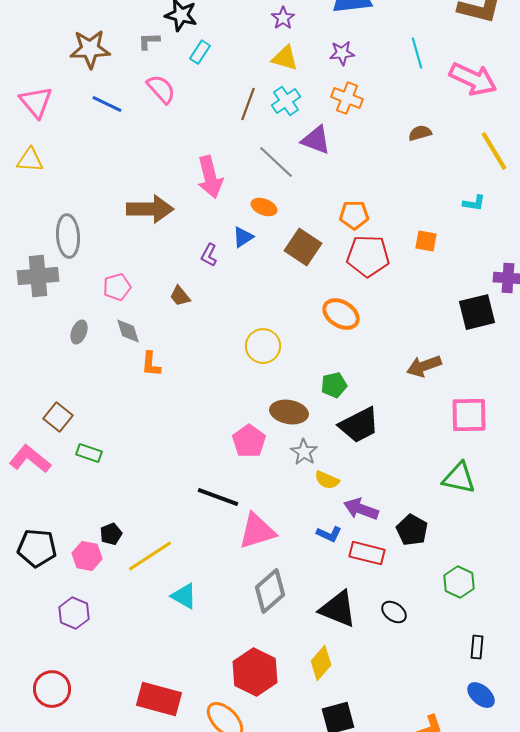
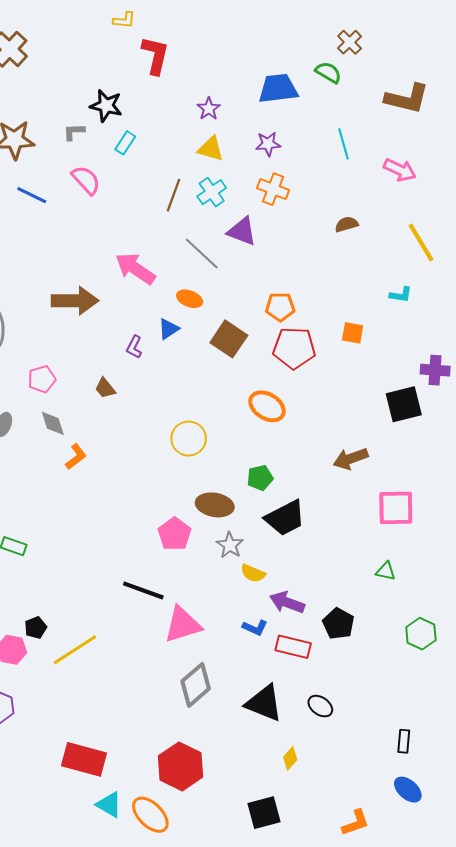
pink arrow: (473, 79) -> (400, 170), size x0.7
pink arrow: (210, 177) -> (135, 269), turned 138
orange L-shape: (151, 364) -> (76, 457), turned -132
green triangle: (459, 478) -> (386, 571), size x0.6
green hexagon: (459, 582) -> (421, 634), moved
cyan triangle: (184, 596) -> (109, 805), moved
yellow diamond: (321, 663) -> (290, 758), moved, size x0.7
red rectangle: (159, 699) -> (84, 759), moved

